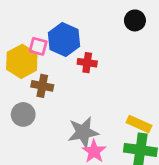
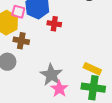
gray star: (83, 132) -> (51, 75), turned -30

